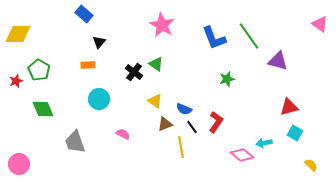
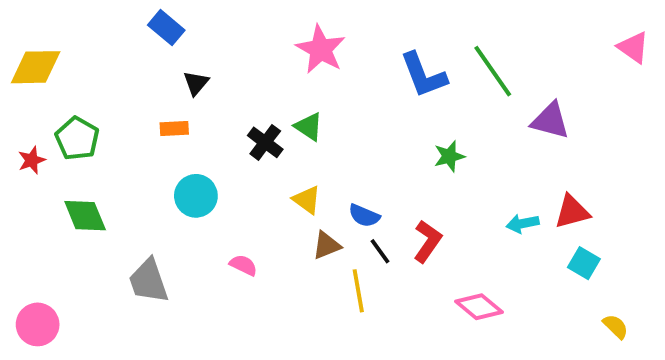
cyan arrow: (264, 143) -> (523, 224), moved

